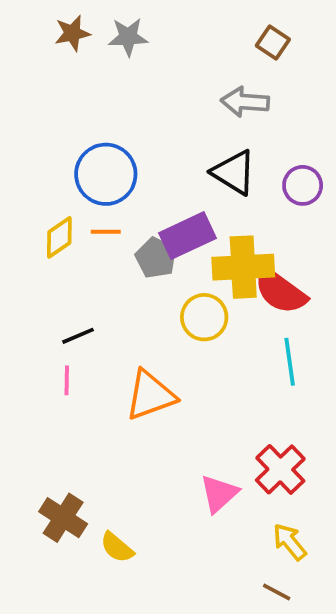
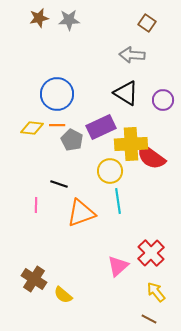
yellow diamond: (59, 237) -> (32, 128), turned 40
gray pentagon: (156, 258) -> (72, 140), moved
black line: (78, 336) -> (59, 184), moved, turned 42
cyan line: (290, 362) -> (118, 201), moved

